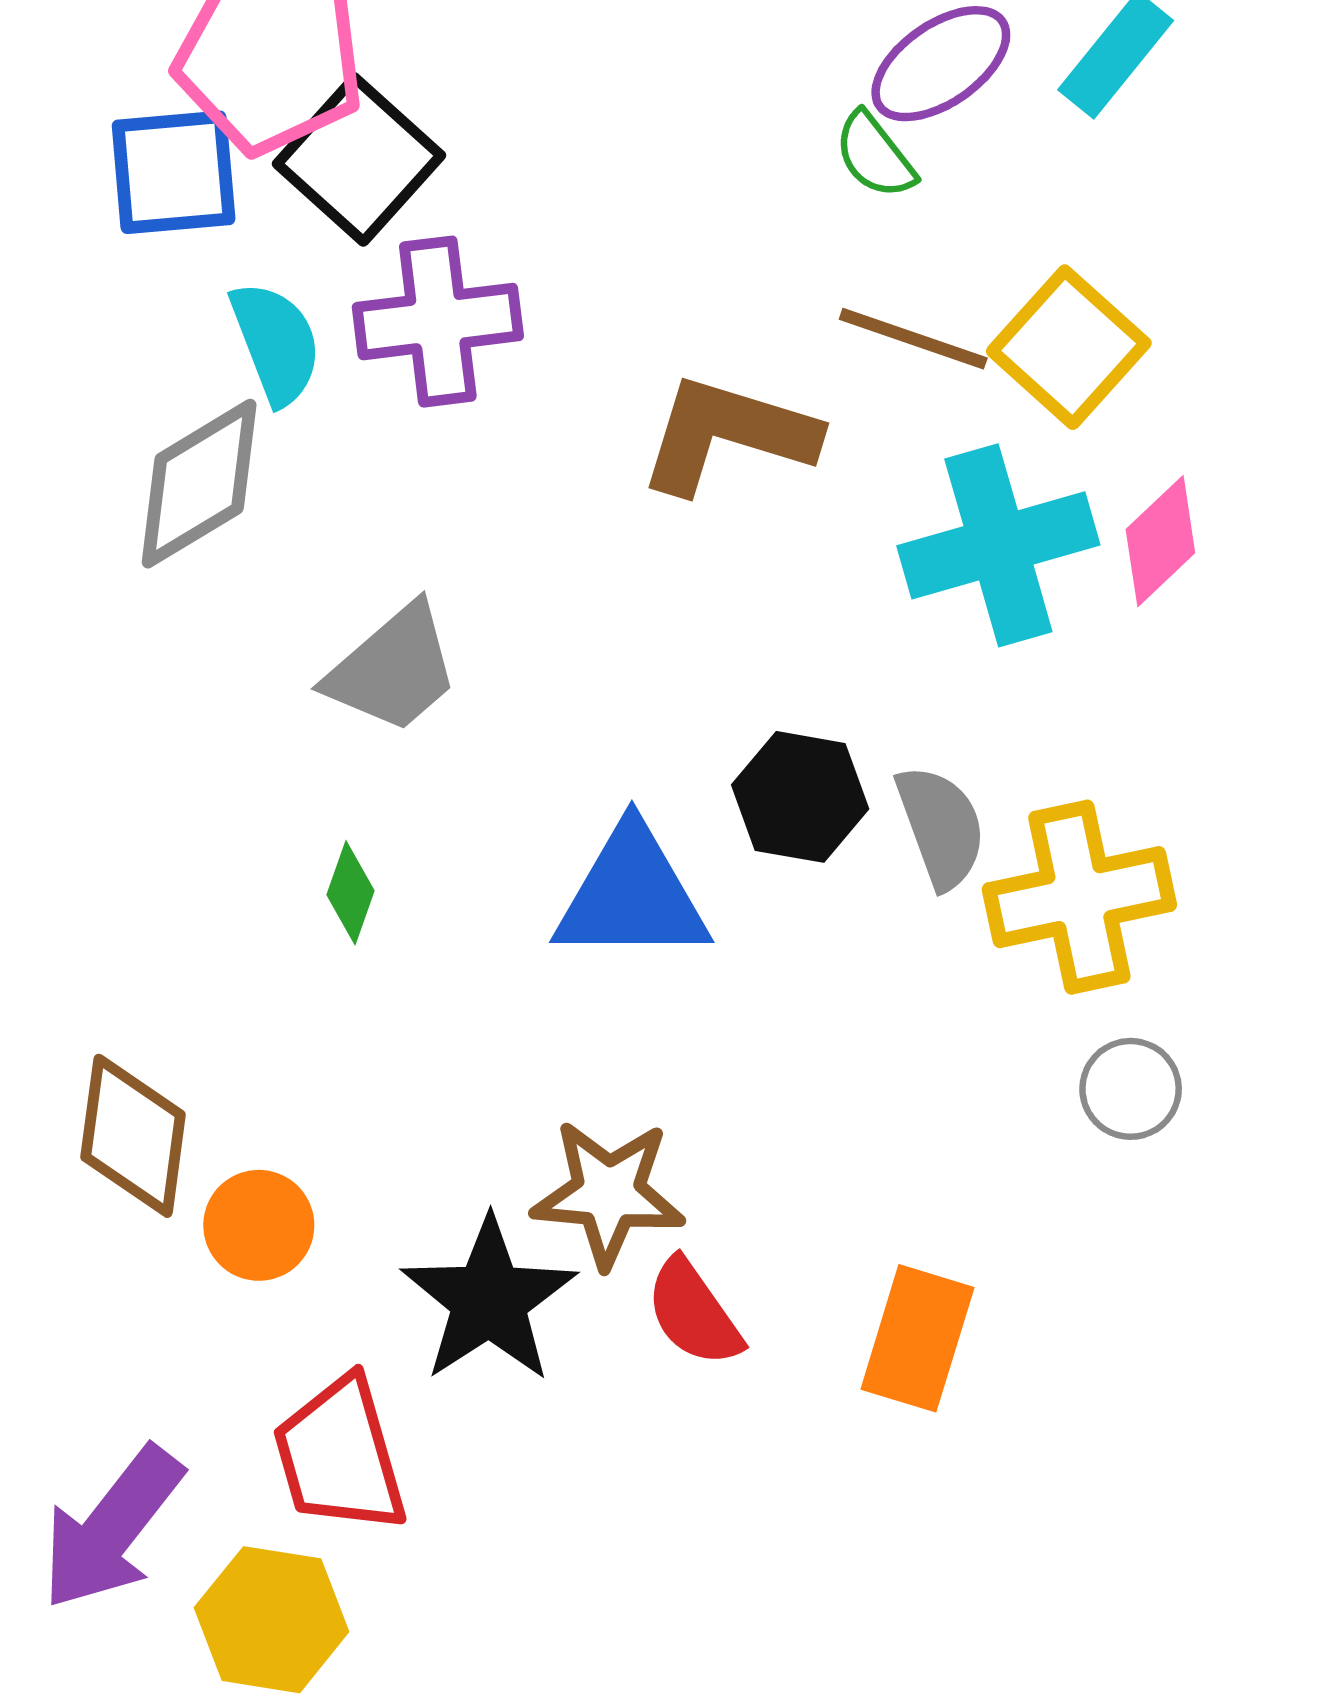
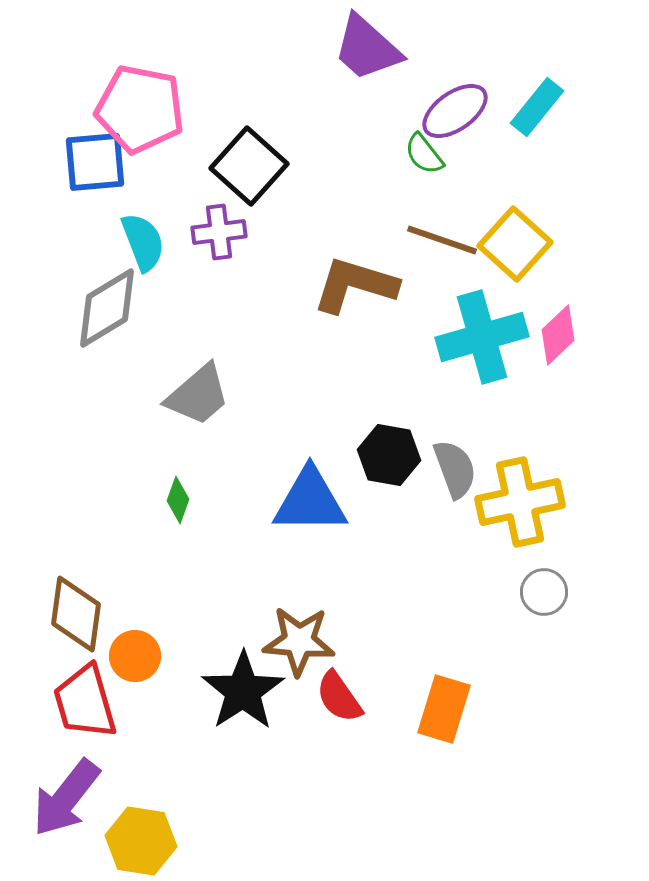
black square: (359, 160) -> (249, 166), moved
purple cross: (438, 322) -> (219, 232), size x0.7
red trapezoid: (340, 1456) -> (85, 702), moved

